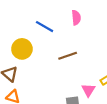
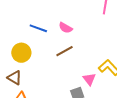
pink semicircle: (76, 18) -> (66, 28), moved, turned 136

